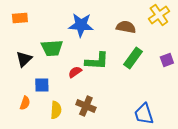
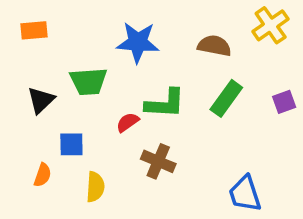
brown cross: (86, 106) -> (158, 161), moved

